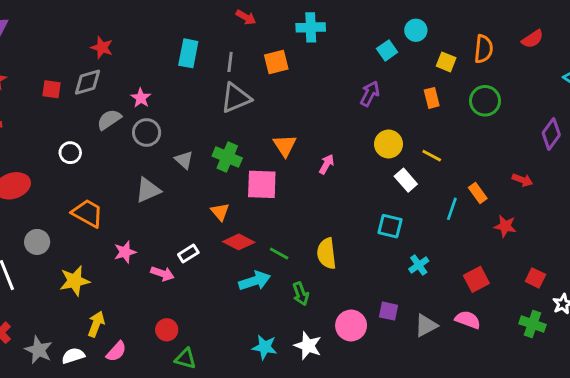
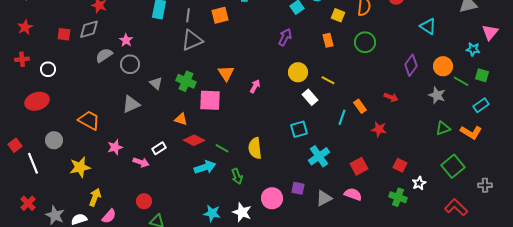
white circle: (70, 153) -> (48, 69), moved
orange triangle: (220, 212) -> (181, 119), turned -32
cyan square: (390, 226) -> (299, 129), turned -30
cyan cross: (419, 265) -> (319, 156), size x1.5

